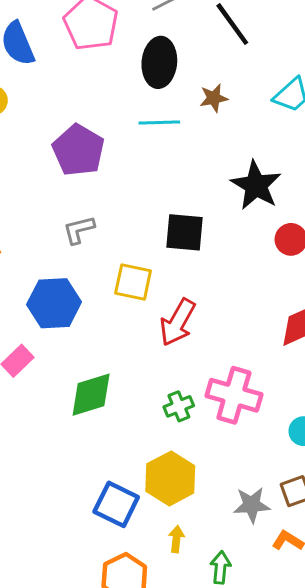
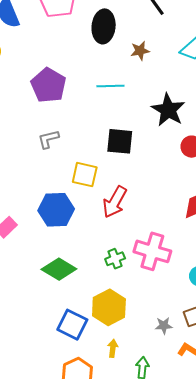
cyan line: (159, 123) -> (110, 86), moved
blue hexagon: (54, 303) -> (56, 210), moved
green diamond: (91, 395) -> (59, 269), moved, turned 48
gray star: (252, 505) -> (164, 326), size x0.7

